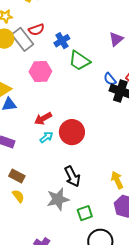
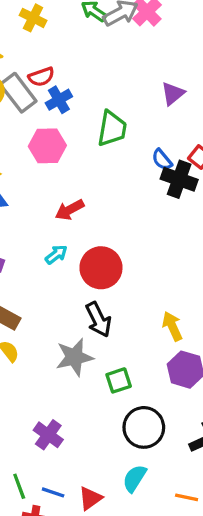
blue cross: (62, 41) -> (59, 100), moved
green trapezoid: (79, 61) -> (112, 129), turned -115
red arrow: (43, 118) -> (70, 210), moved
red circle: (72, 132) -> (101, 268), moved

